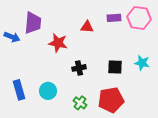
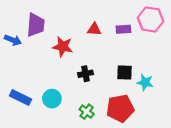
purple rectangle: (114, 18) -> (123, 29), moved
cyan star: (142, 63) -> (145, 82), moved
blue rectangle: (19, 90) -> (20, 98), turned -48

